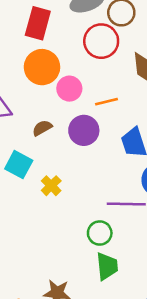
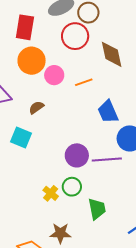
purple circle: (84, 130) -> (77, 155), moved
yellow cross: (51, 186) -> (51, 193), moved
green circle: (100, 233) -> (72, 187), moved

